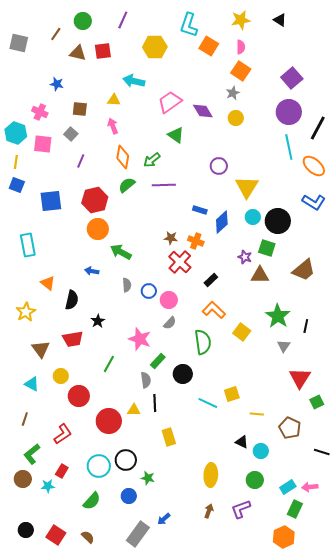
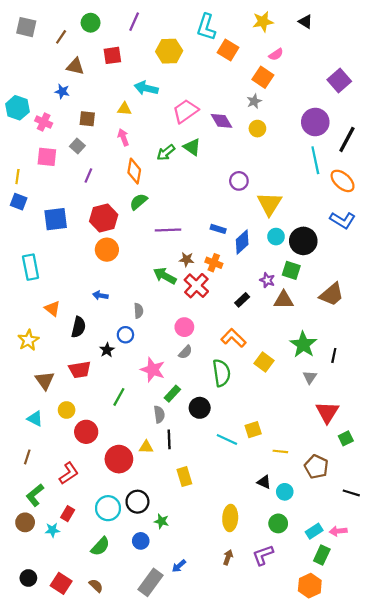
gray square: (19, 43) -> (26, 27), moved
pink semicircle: (241, 47) -> (276, 54), moved, turned 56
brown triangle: (78, 53) -> (75, 66), moved
purple square: (292, 78) -> (339, 81), moved
cyan hexagon: (16, 133) -> (17, 108), moved
green arrow: (152, 160) -> (166, 153), moved
purple line: (164, 185) -> (168, 230), moved
green arrow: (121, 252) -> (165, 276), moved
black rectangle: (211, 280) -> (242, 300), moved
blue circle: (149, 291) -> (125, 335), moved

